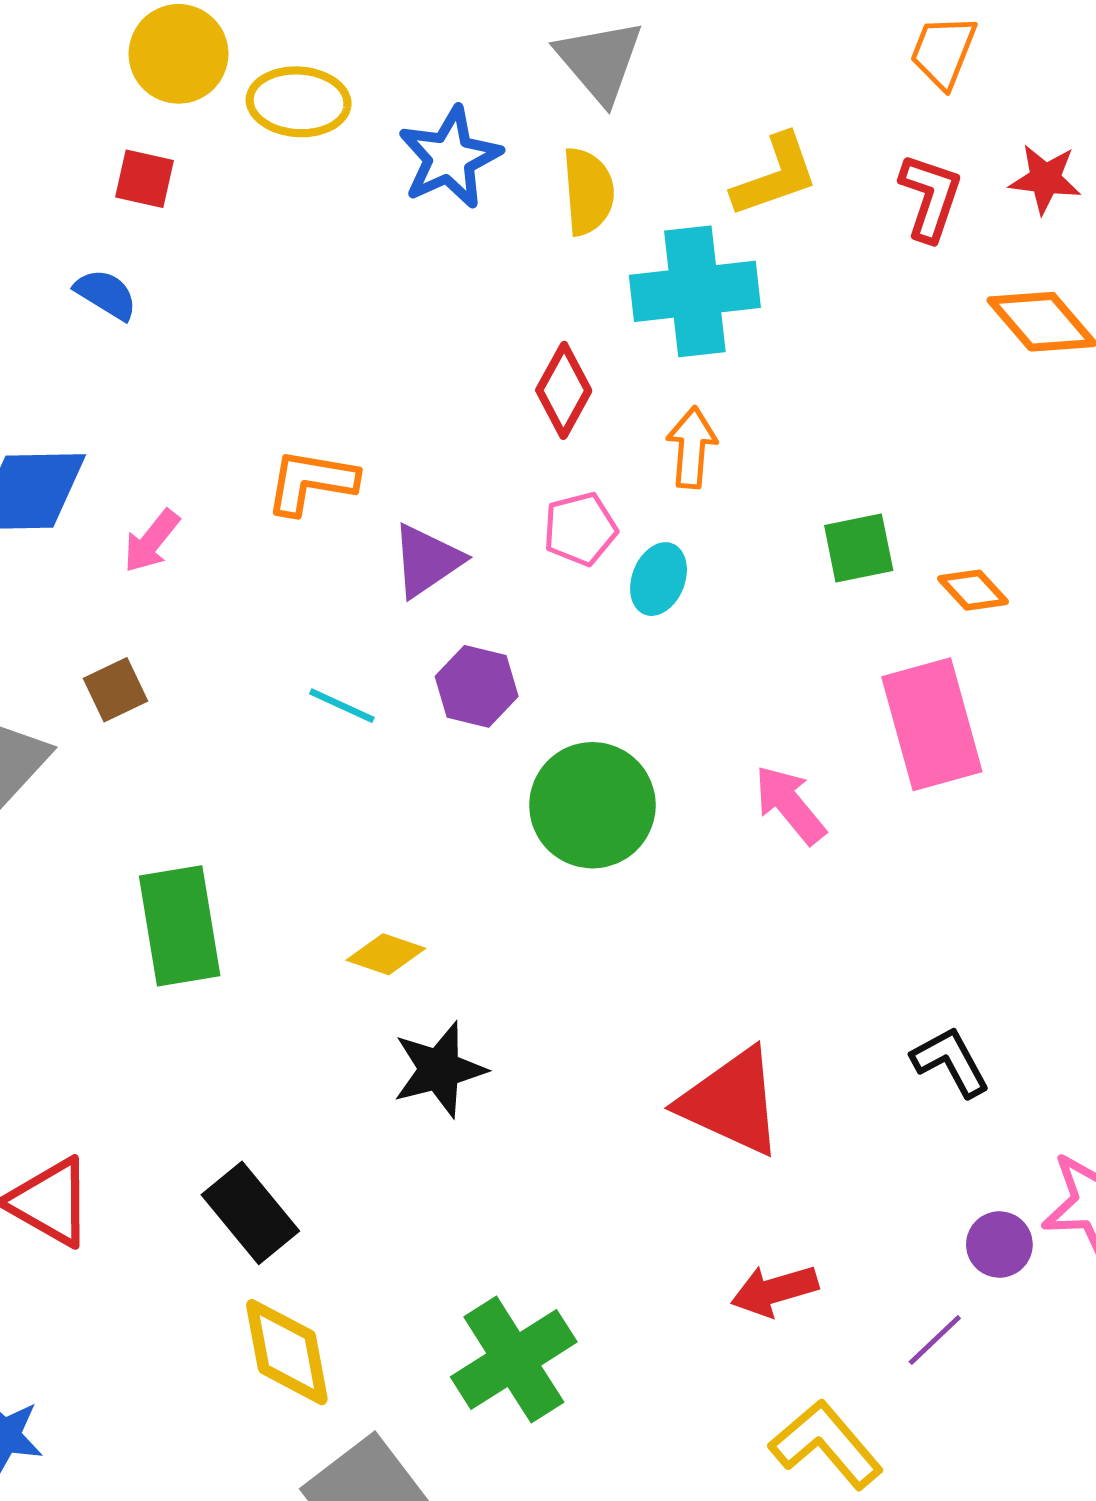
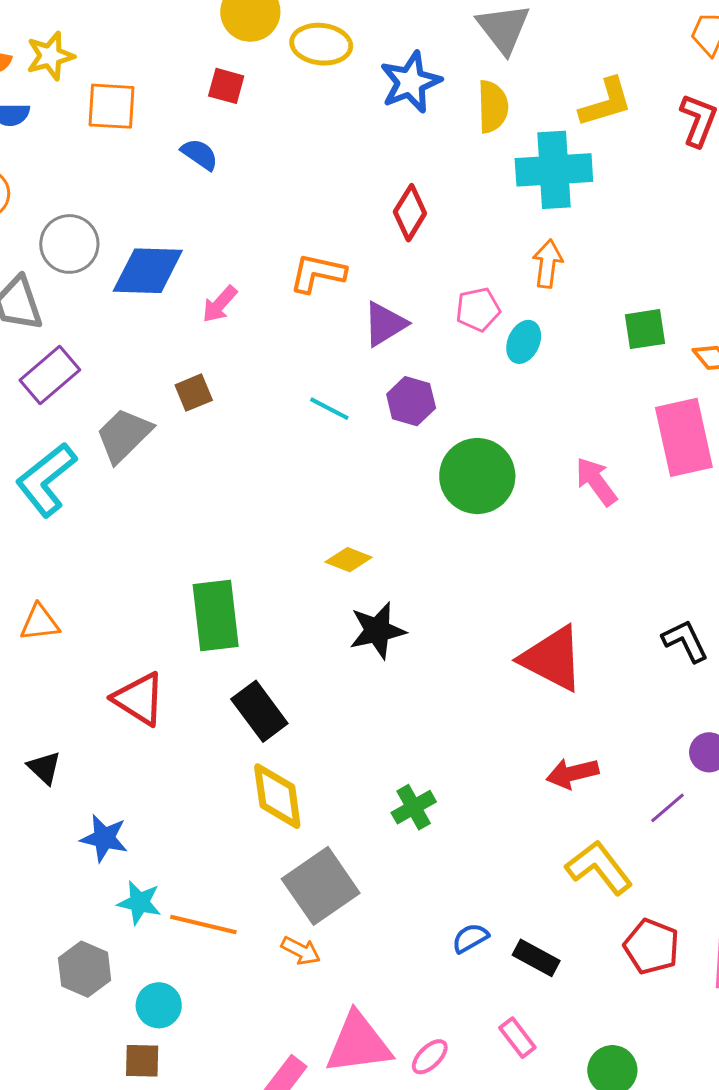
red diamond: (564, 390) -> (410, 213), moved
green rectangle: (180, 926) -> (216, 615), moved
green cross: (514, 1359) -> (414, 807), size x0.6

